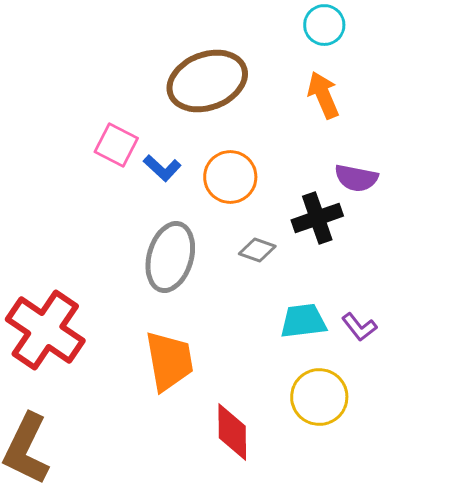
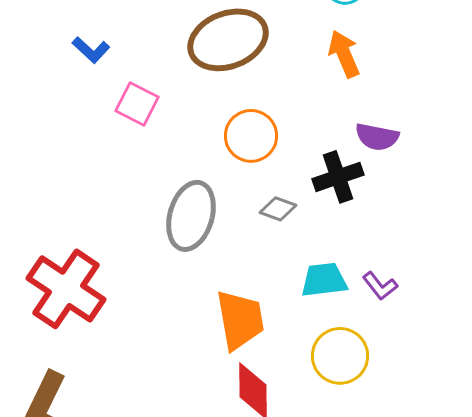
blue L-shape: (162, 168) -> (91, 50), moved
orange trapezoid: (169, 361) -> (240, 320), moved

